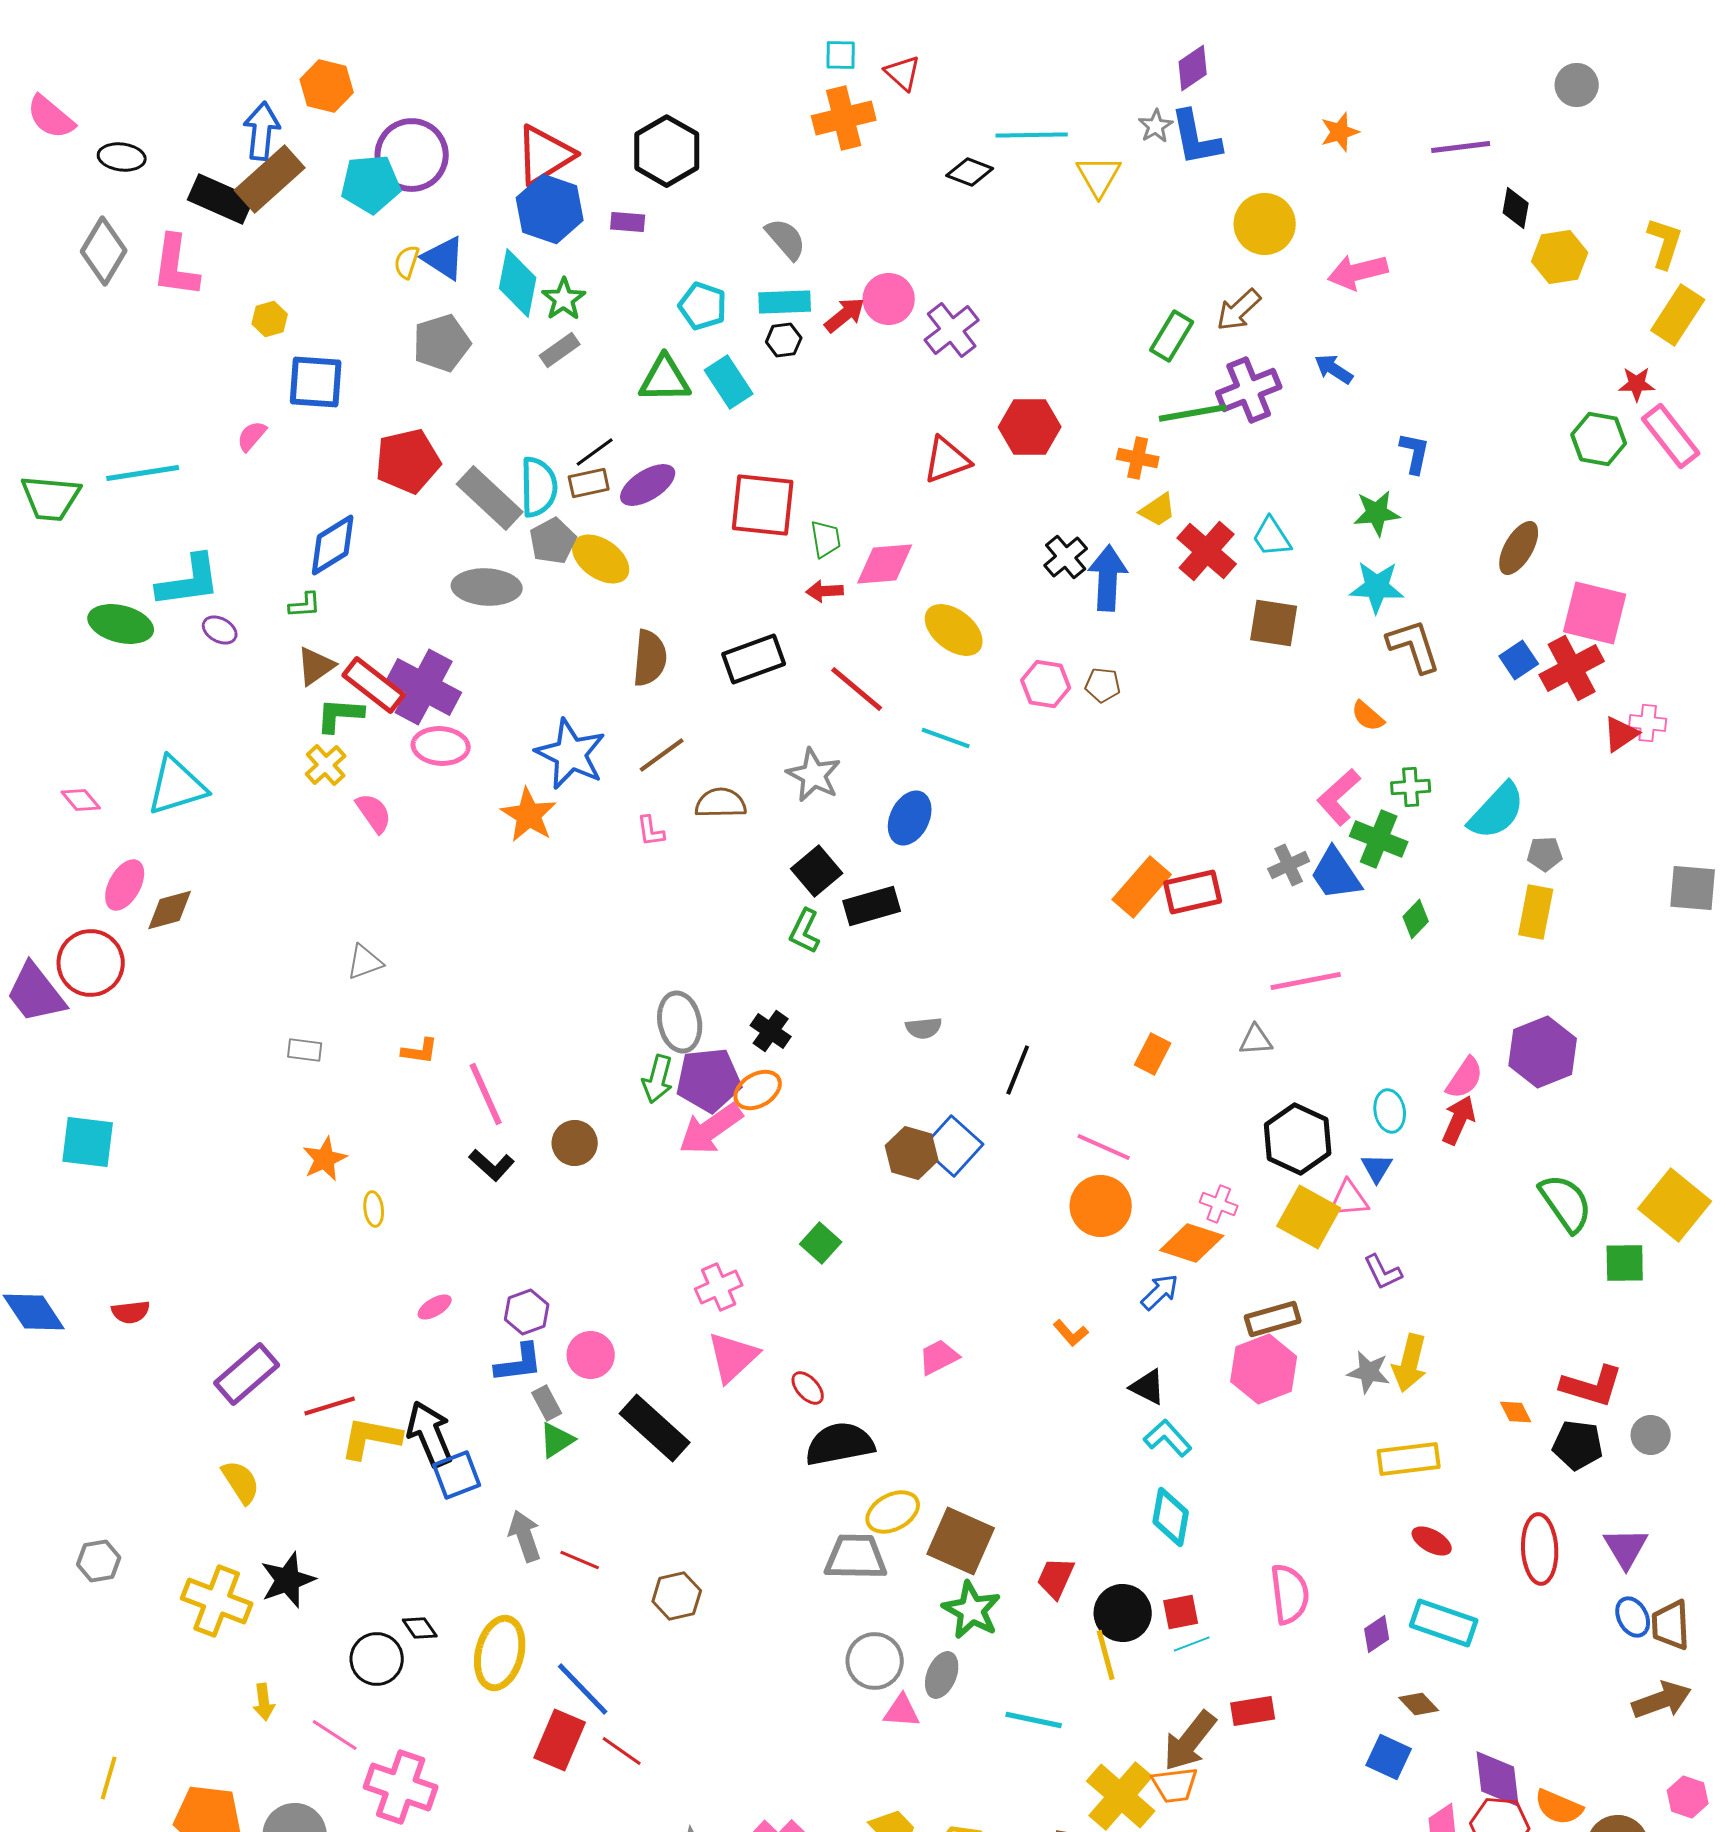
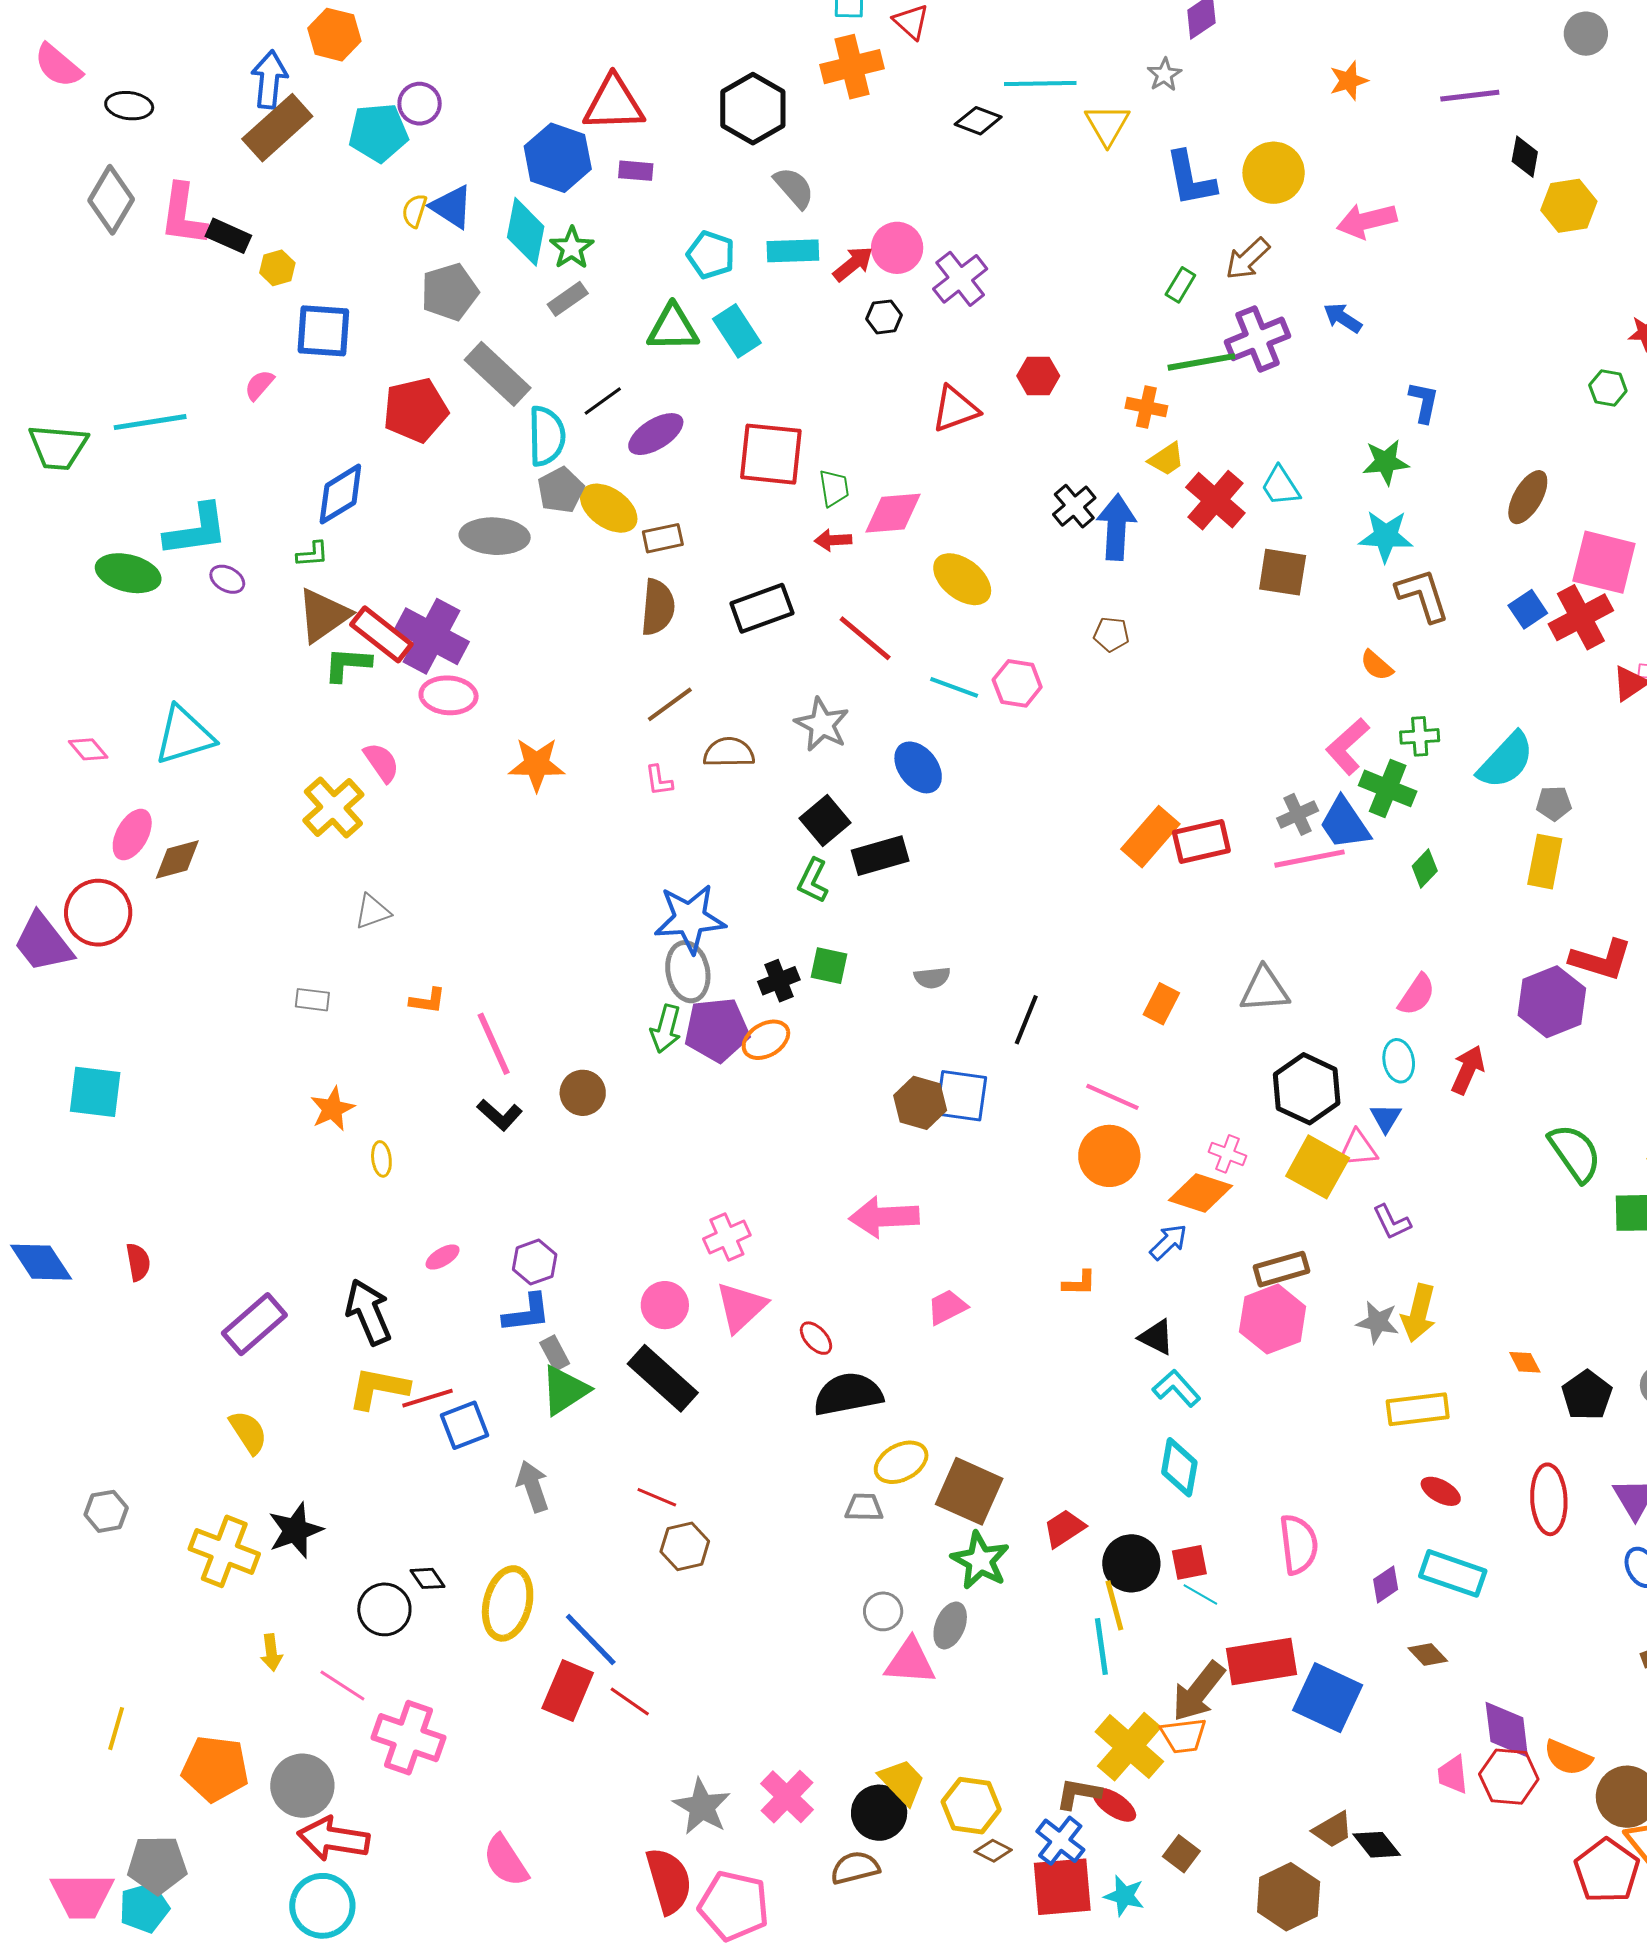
blue L-shape: (1196, 138) -> (1190, 179), moved
black hexagon: (667, 151) -> (753, 109), moved
purple circle: (412, 155) -> (420, 104), size x0.6
red triangle: (545, 155) -> (614, 104), moved, turned 30
black rectangle: (221, 199) -> (228, 236), moved, size x0.7
green rectangle: (1172, 336) -> (1180, 285), size x0.7
black hexagon: (784, 340) -> (884, 317), moved
red hexagon: (1030, 427) -> (1038, 376), size x0.7
green hexagon: (1599, 439) -> (1608, 388), size x0.7
brown rectangle: (589, 483) -> (663, 538), moved
gray rectangle: (490, 498) -> (498, 374), moved
brown triangle: (316, 666) -> (323, 615), size x1.4
pink hexagon: (1046, 684) -> (1017, 683), moved
blue star: (571, 754) -> (690, 919), moved, turned -30
yellow cross: (326, 765) -> (333, 807), moved, size x1.5
orange star: (529, 815) -> (537, 764), turned -30
blue ellipse: (910, 818) -> (918, 767), turned -64
pink line: (1306, 981) -> (1310, 859), moved
black cross: (771, 1031) -> (779, 981), turned 33
gray triangle: (1256, 1040) -> (1265, 990), size x1.5
pink semicircle: (1465, 1078) -> (1417, 995), moved
pink arrow: (711, 1129) -> (884, 1217), moved, turned 32
blue square: (953, 1146) -> (961, 1096), turned -34
green square: (821, 1243) -> (829, 966), moved, turned -30
red semicircle: (131, 1312) -> (138, 1262), turned -93
orange L-shape: (1071, 1333) -> (1079, 1283), turned -48
pink circle: (591, 1355) -> (665, 1305), moved
red L-shape: (1592, 1386) -> (1601, 960), moved
red line: (330, 1406) -> (428, 1398), moved
black arrow: (430, 1434) -> (368, 1312), moved
green triangle: (557, 1440) -> (565, 1390), size x1.4
black pentagon: (1578, 1445) -> (1587, 1395), turned 30
gray trapezoid: (856, 1557) -> (864, 1507), size x0.6
red line: (580, 1560) -> (657, 1497), moved
red trapezoid: (1056, 1578) -> (1064, 1528), turned 33
cyan line: (1192, 1644) -> (1200, 1594), turned 51
gray circle: (875, 1661) -> (883, 1611), size x0.7
pink triangle: (902, 1711) -> (910, 1662), size x1.4
red rectangle: (1253, 1711) -> (1262, 1662), size x1.6
cyan line: (1034, 1720) -> (1101, 1646), moved, turned 70
blue square: (1389, 1757) -> (1328, 1698), moved, size x1.5

